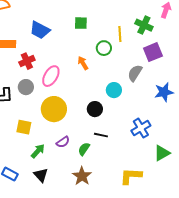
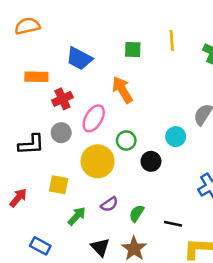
yellow line: (120, 34) -> (172, 40), moved
green circle: (104, 48) -> (126, 141), moved
orange arrow: (83, 63) -> (122, 90), moved, size x1.5
black line: (101, 135) -> (173, 224), moved
black triangle: (41, 175) -> (100, 247), moved

